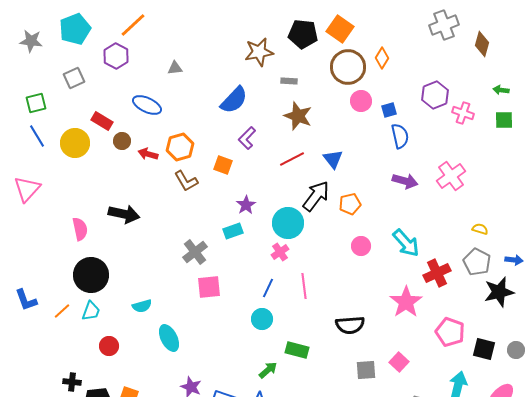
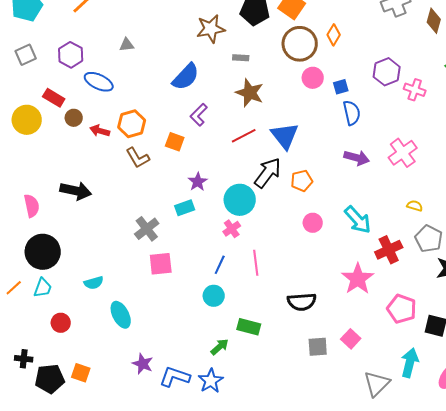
purple hexagon: (116, 56) -> (71, 55), moved
blue triangle: (333, 159) -> (285, 136), size x1.4
yellow semicircle: (480, 229) -> (415, 206), moved

